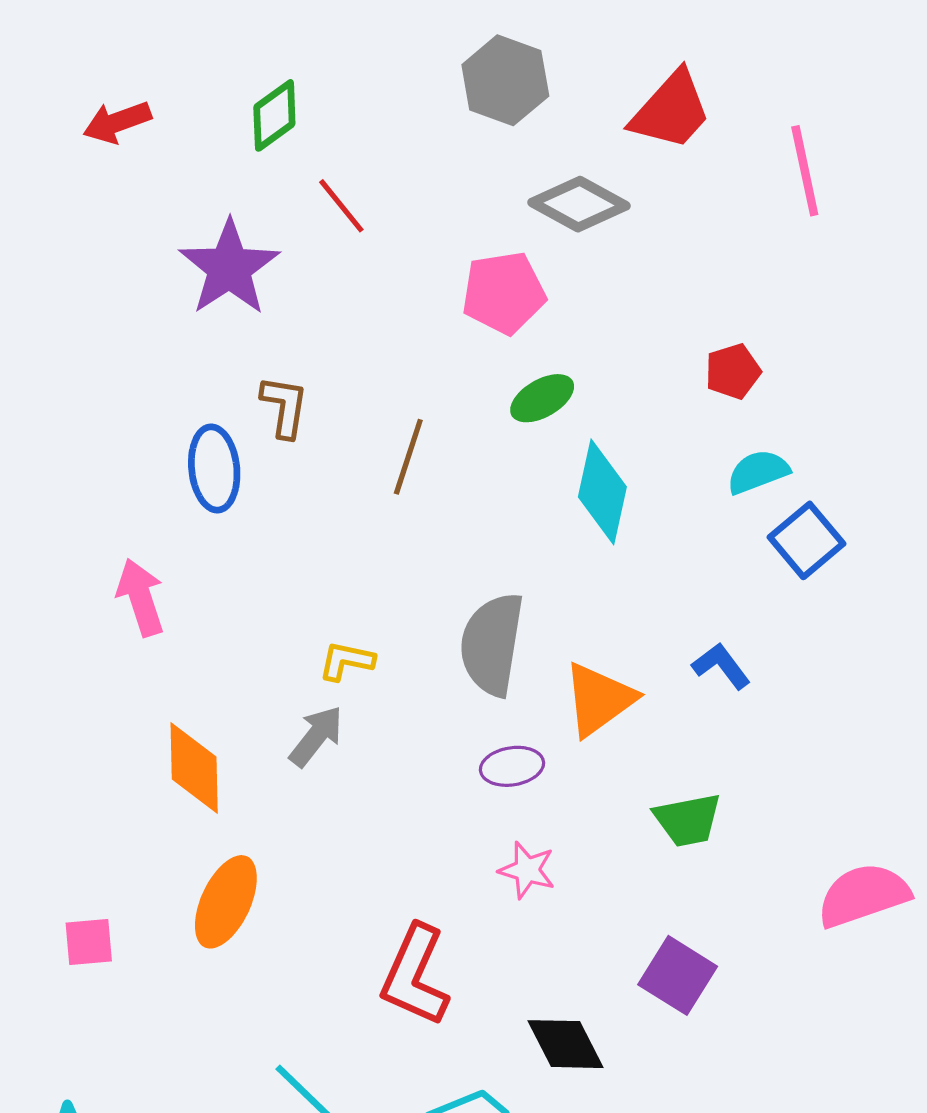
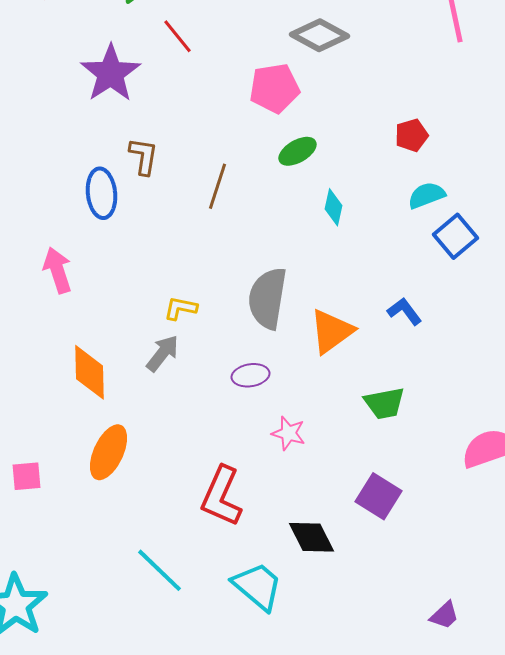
cyan diamond: (602, 492) -> (334, 207), size x0.6
purple ellipse: (512, 766) -> (250, 375), moved

